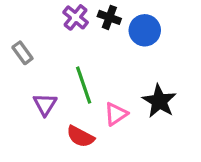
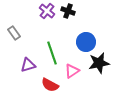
blue circle: (145, 30) -> (86, 42), moved
black star: (159, 101) -> (99, 63), turned 30
purple triangle: (45, 104) -> (28, 65), turned 42

